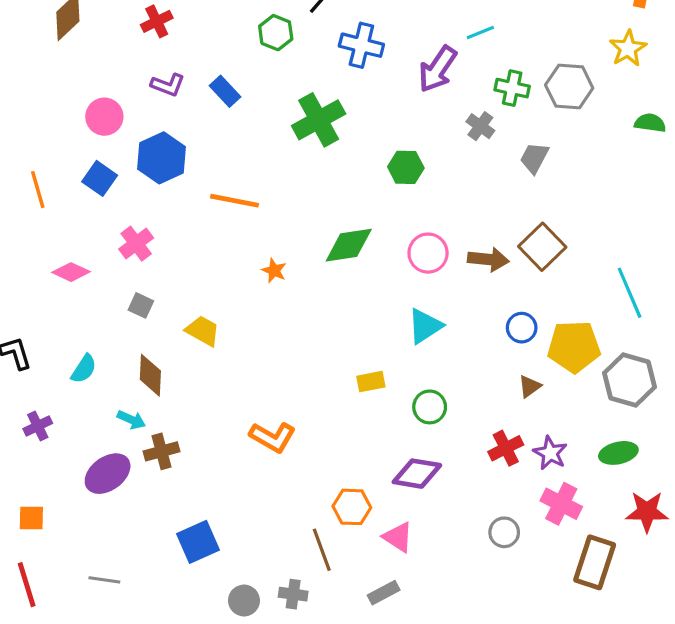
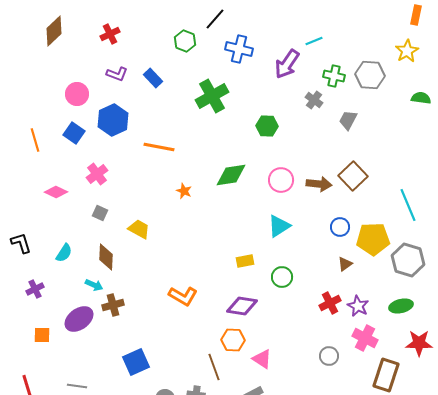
purple diamond: (417, 474) -> (242, 306), moved
orange square: (31, 518) -> (42, 335), moved

